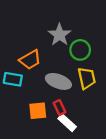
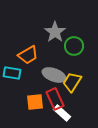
yellow trapezoid: (87, 78) -> (72, 82), moved, turned -135
red rectangle: (60, 107) -> (55, 99), size x1.5

